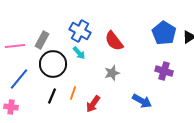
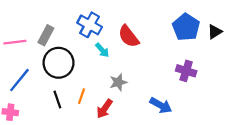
cyan arrow: (79, 53) -> (102, 50), moved
gray star: (112, 73) -> (118, 82), moved
black line: (52, 96) -> (57, 100), turned -42

